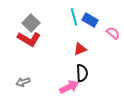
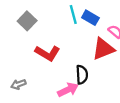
red L-shape: (29, 39) -> (47, 53), moved
red triangle: (80, 49) -> (103, 49), moved, size x1.6

